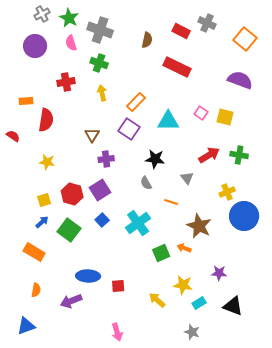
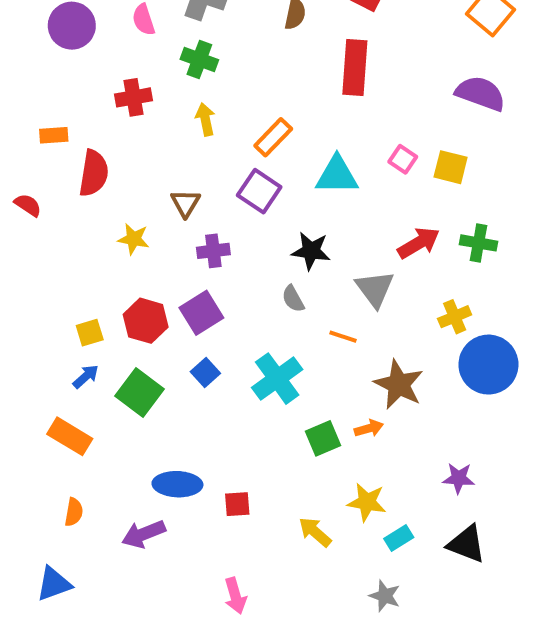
red rectangle: (177, 67) -> (355, 67), turned 68
yellow star: (47, 162) -> (134, 239), moved
gray triangle: (187, 178) -> (375, 289), size x1.5
orange arrow: (184, 248) -> (369, 428), turned 144
purple star: (219, 273) -> (459, 478), moved

